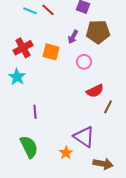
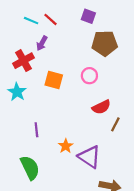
purple arrow: (73, 37) -> (42, 43), moved
orange square: (51, 52) -> (54, 80), moved
orange star: (66, 153) -> (66, 146), moved

